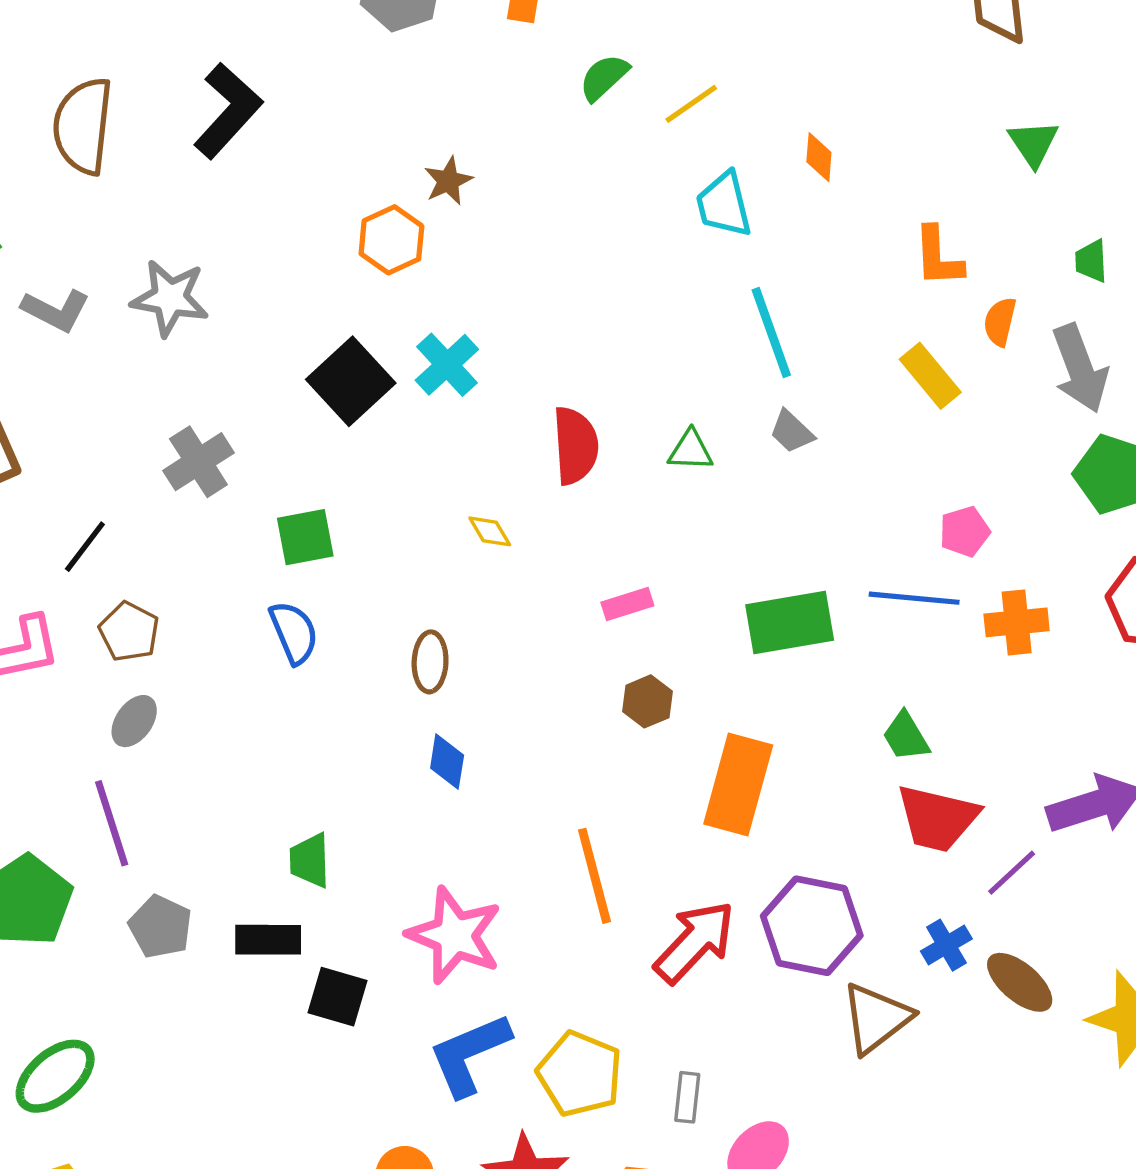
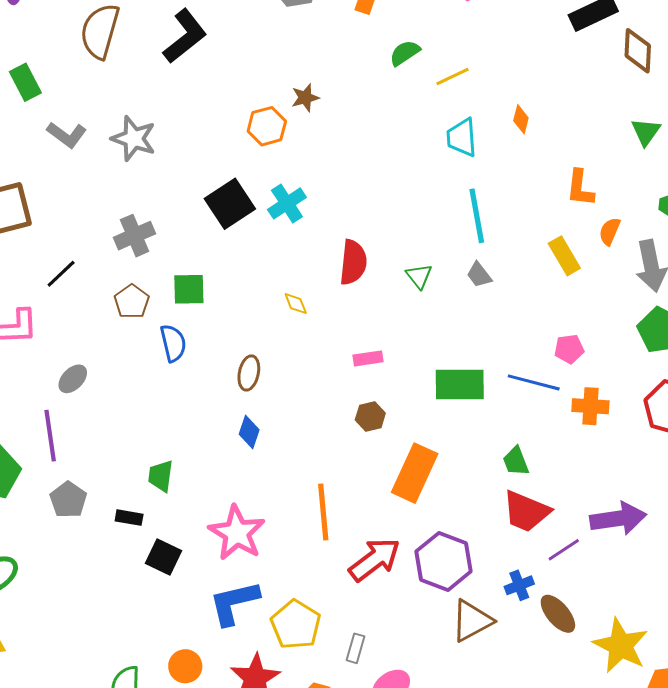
green triangle: (691, 451) -> (419, 276), turned 40
brown pentagon: (129, 632) -> (132, 302), moved
black rectangle: (268, 940) -> (129, 518), size x0.7

